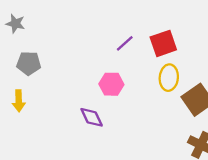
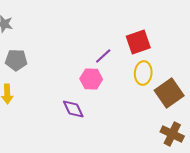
purple line: (125, 43) -> (103, 56), moved

